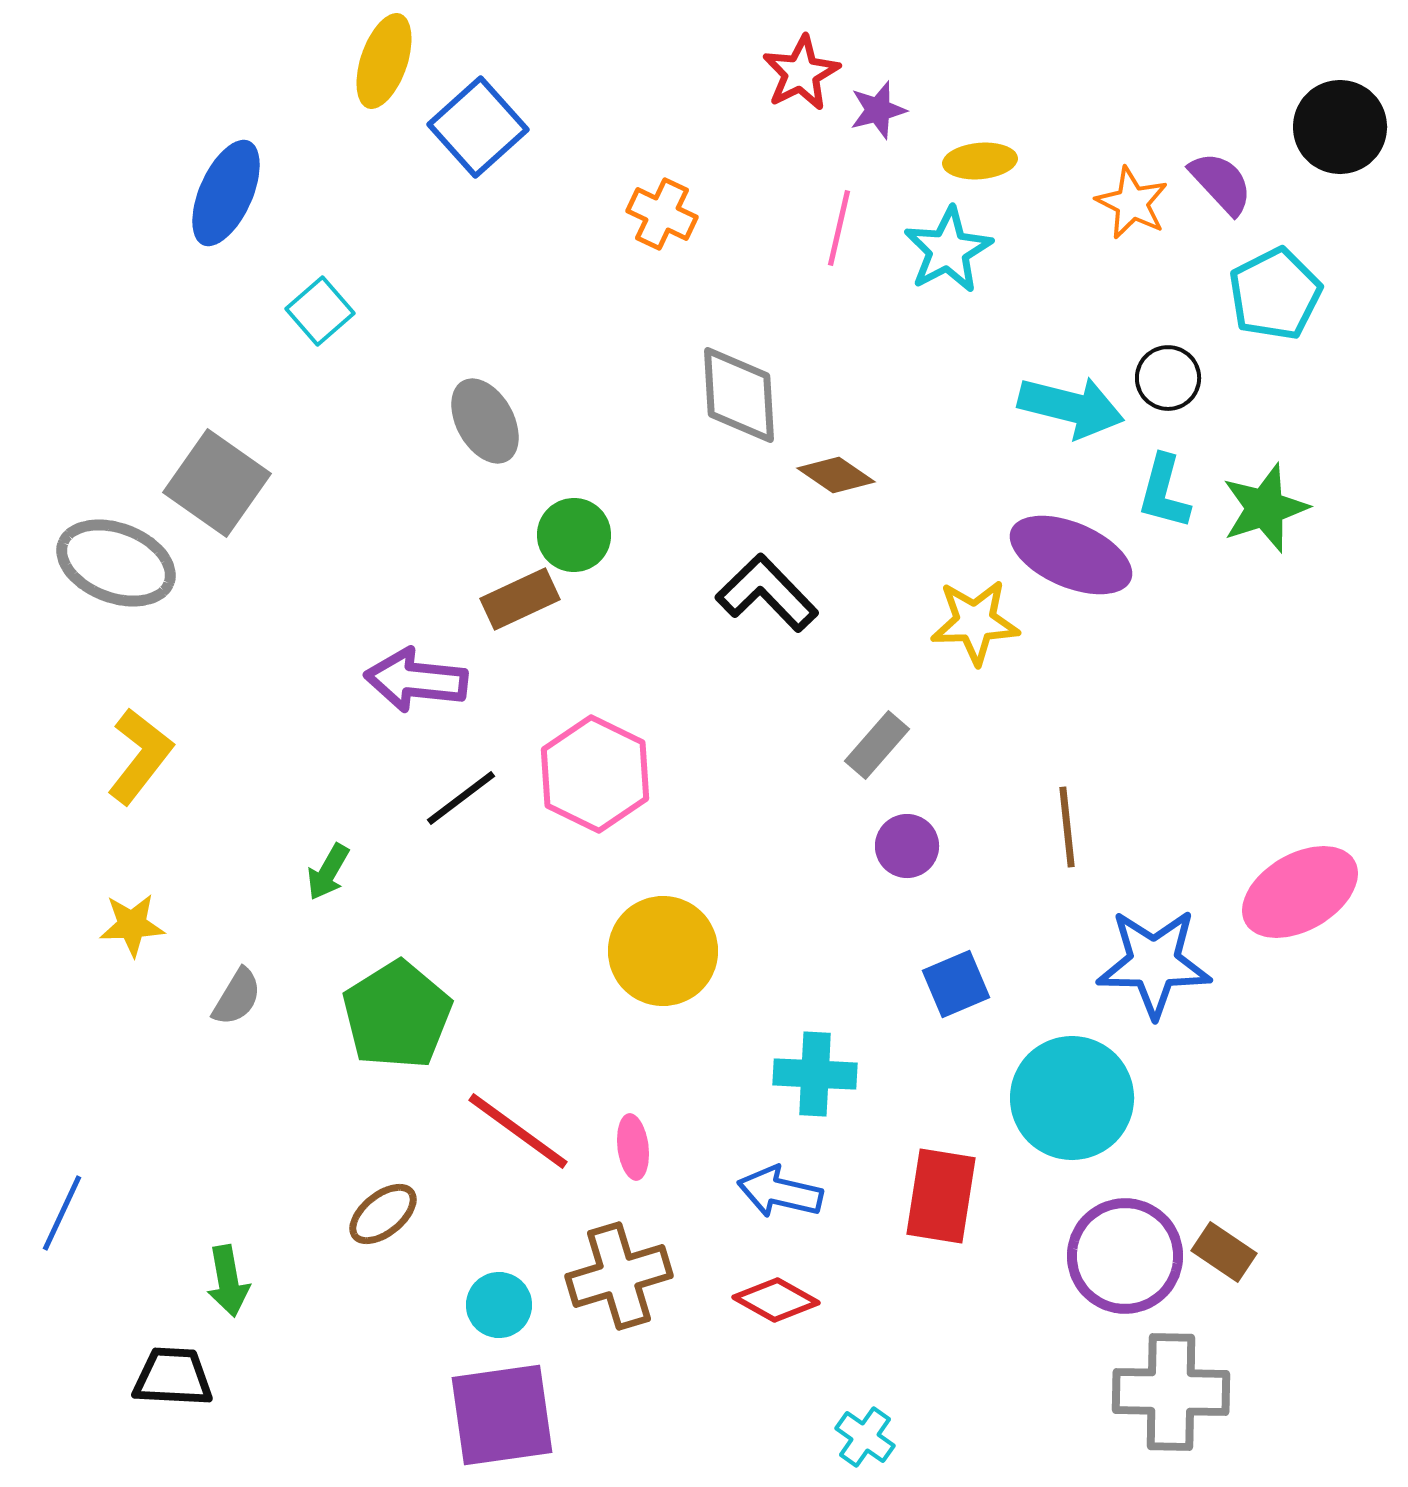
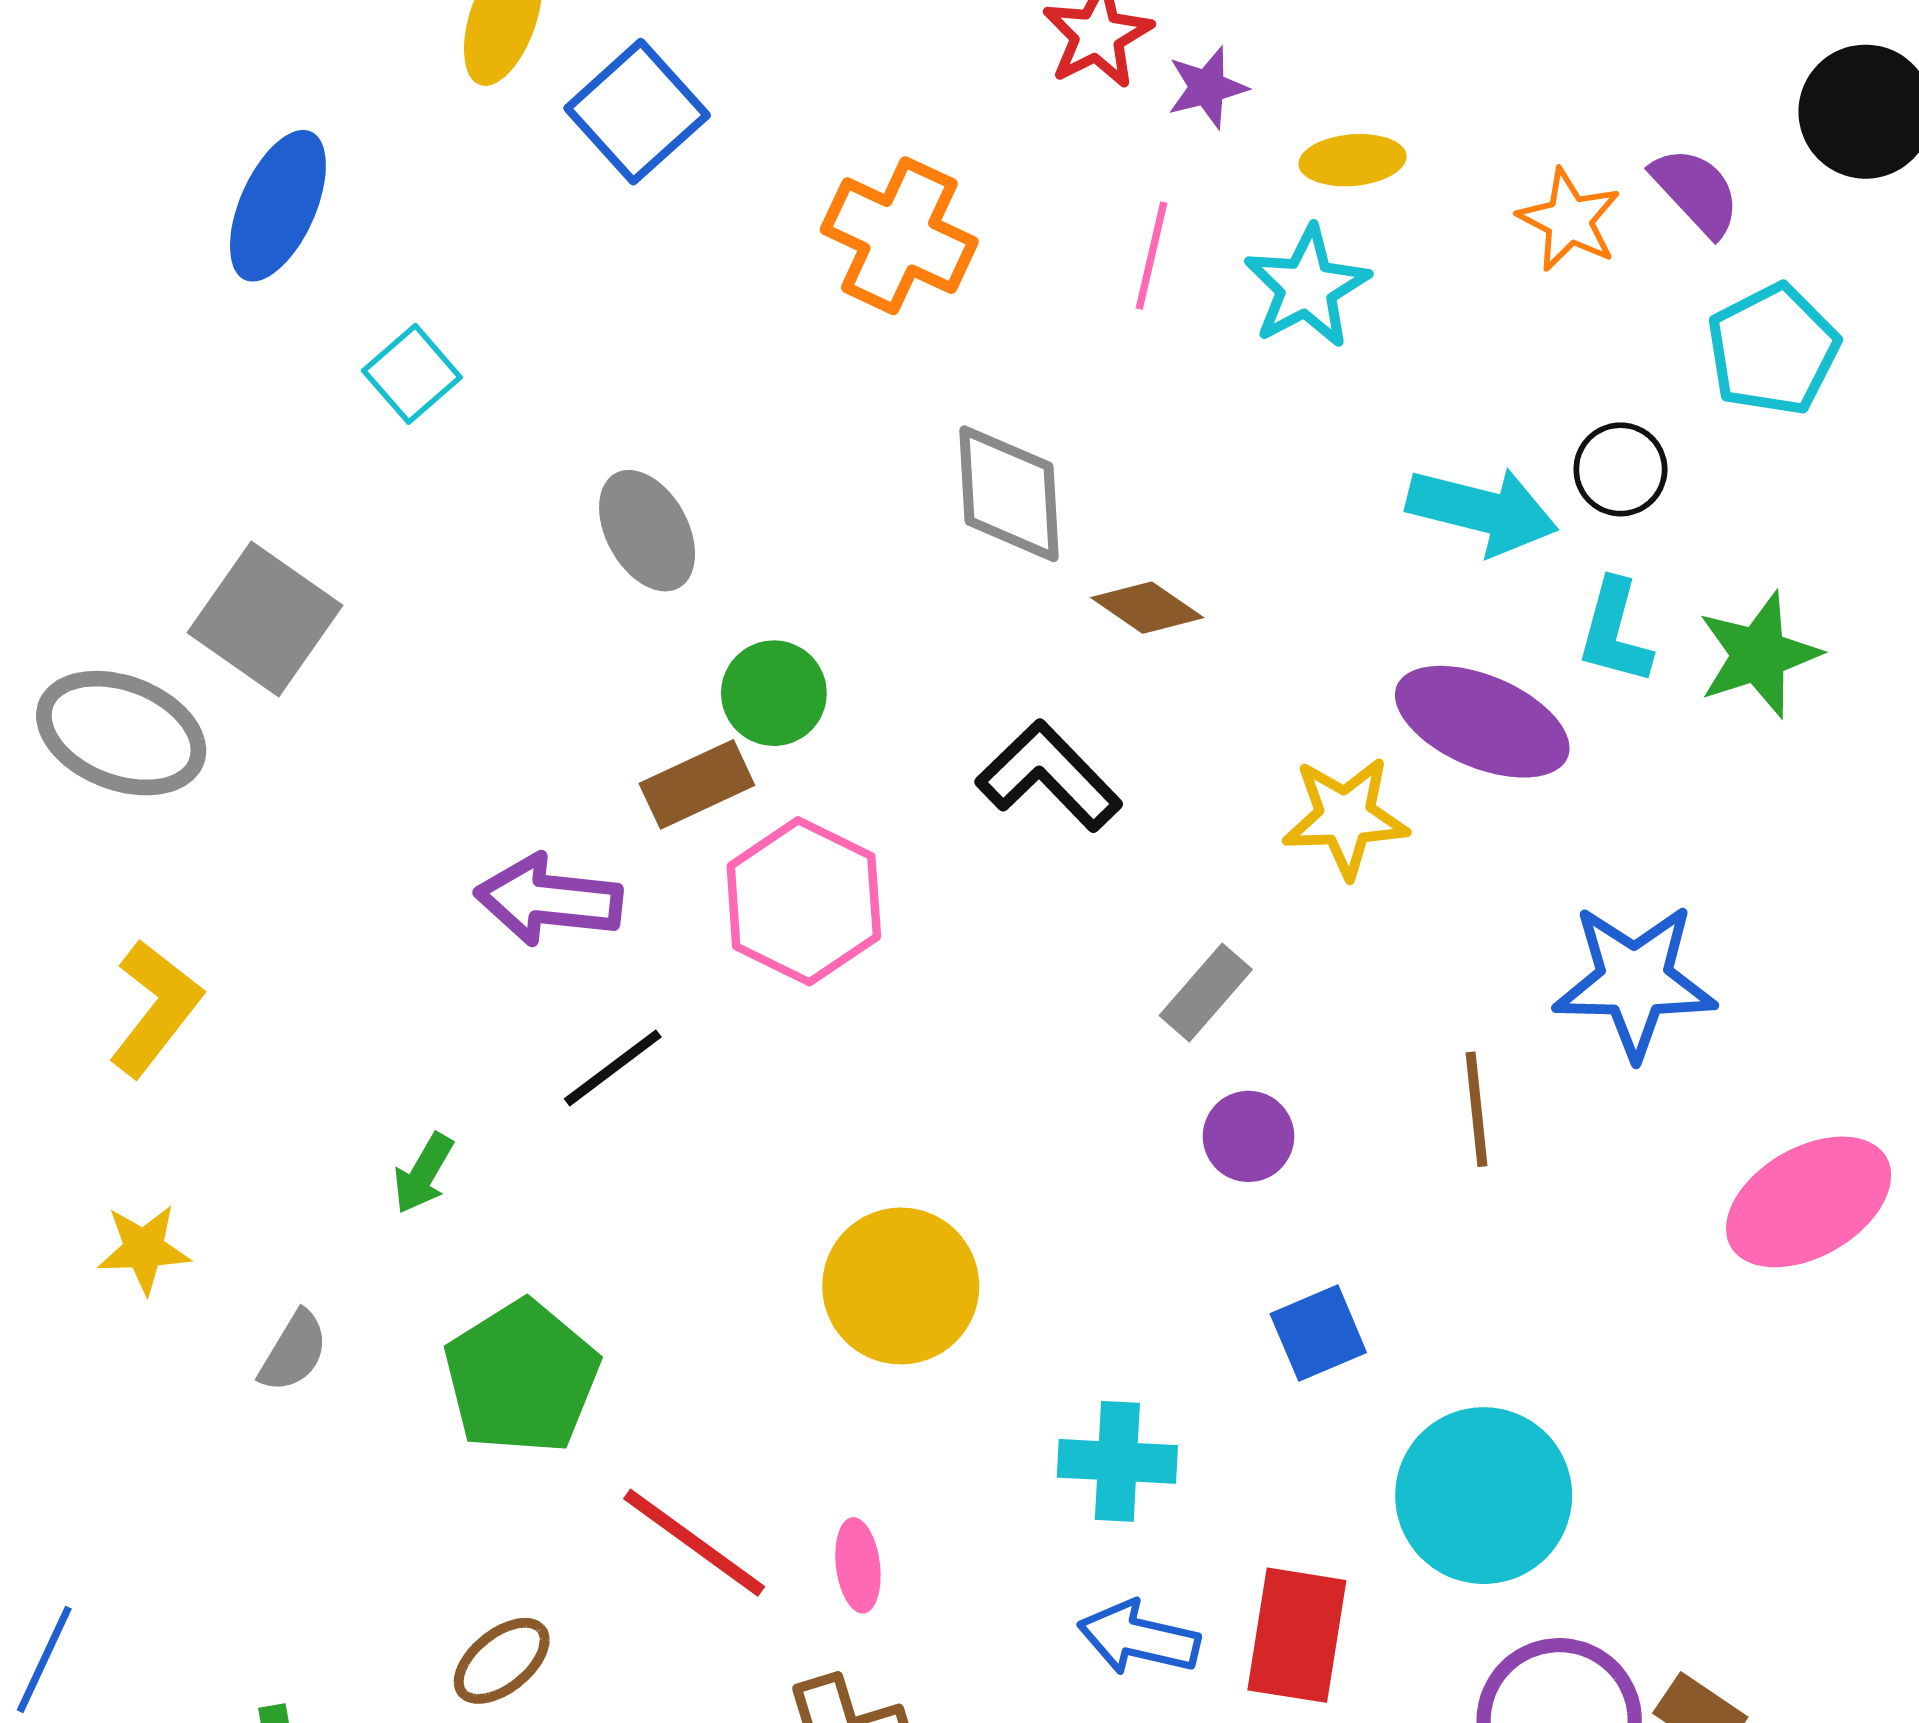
orange cross: (662, 214) -> (899, 236), size x1.5
pink hexagon: (595, 774) -> (804, 901), moved
blue star: (1154, 963) -> (1635, 981), moved
blue arrow: (780, 1192) -> (1139, 1638), moved

